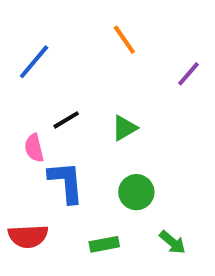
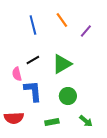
blue line: (34, 62) -> (33, 25), moved, turned -54
purple line: (188, 74) -> (86, 31), moved
green triangle: (124, 128) -> (62, 64), size x1.5

